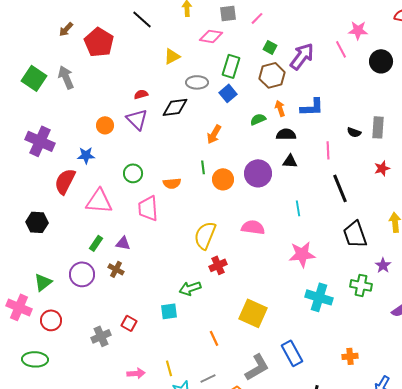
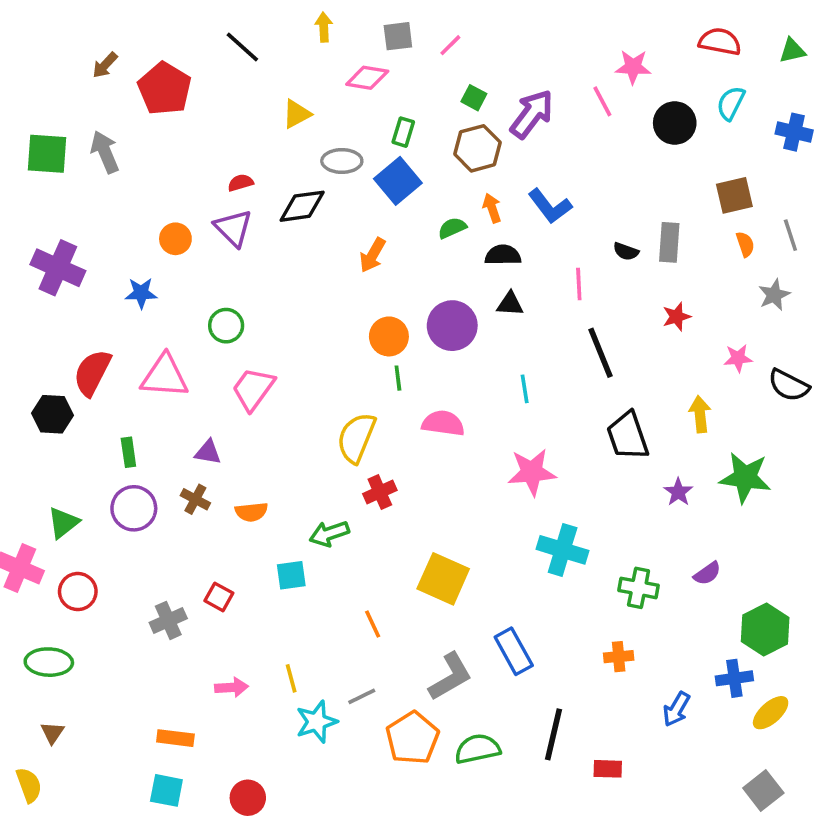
green rectangle: (231, 66) -> (403, 132), size x0.7
green square: (34, 78) -> (47, 154), turned -30
blue square: (228, 93) -> (398, 181), size x1.4
blue L-shape: (312, 107) -> (550, 206), turned 55
green line: (203, 167) -> (398, 378), moved
red semicircle: (65, 181) -> (92, 373), moved
orange semicircle: (172, 183) -> (251, 512), moved
pink trapezoid: (148, 208) -> (253, 389), turned 40
green rectangle: (96, 243) -> (128, 452), moved, turned -42
green cross: (361, 285) -> (639, 588), moved

